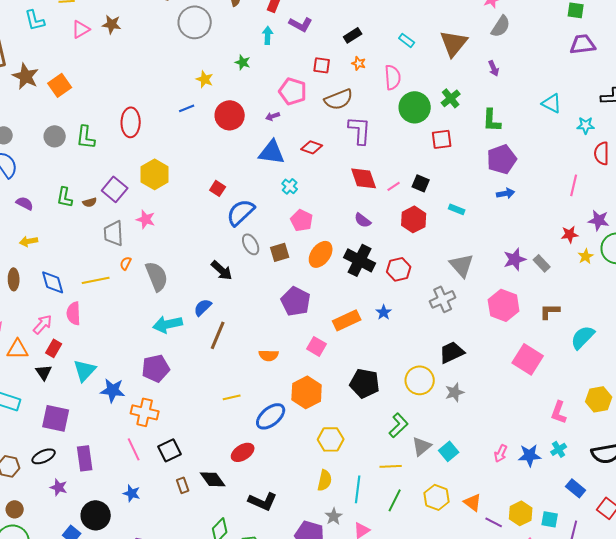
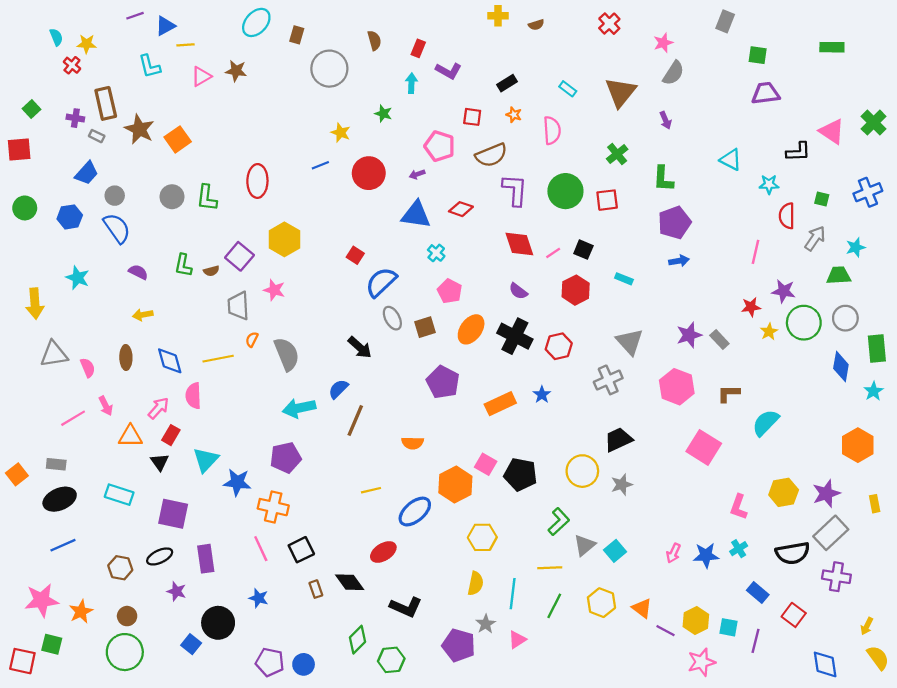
green circle: (415, 107) -> (565, 191), moved
pink square: (317, 346) -> (486, 464), moved

